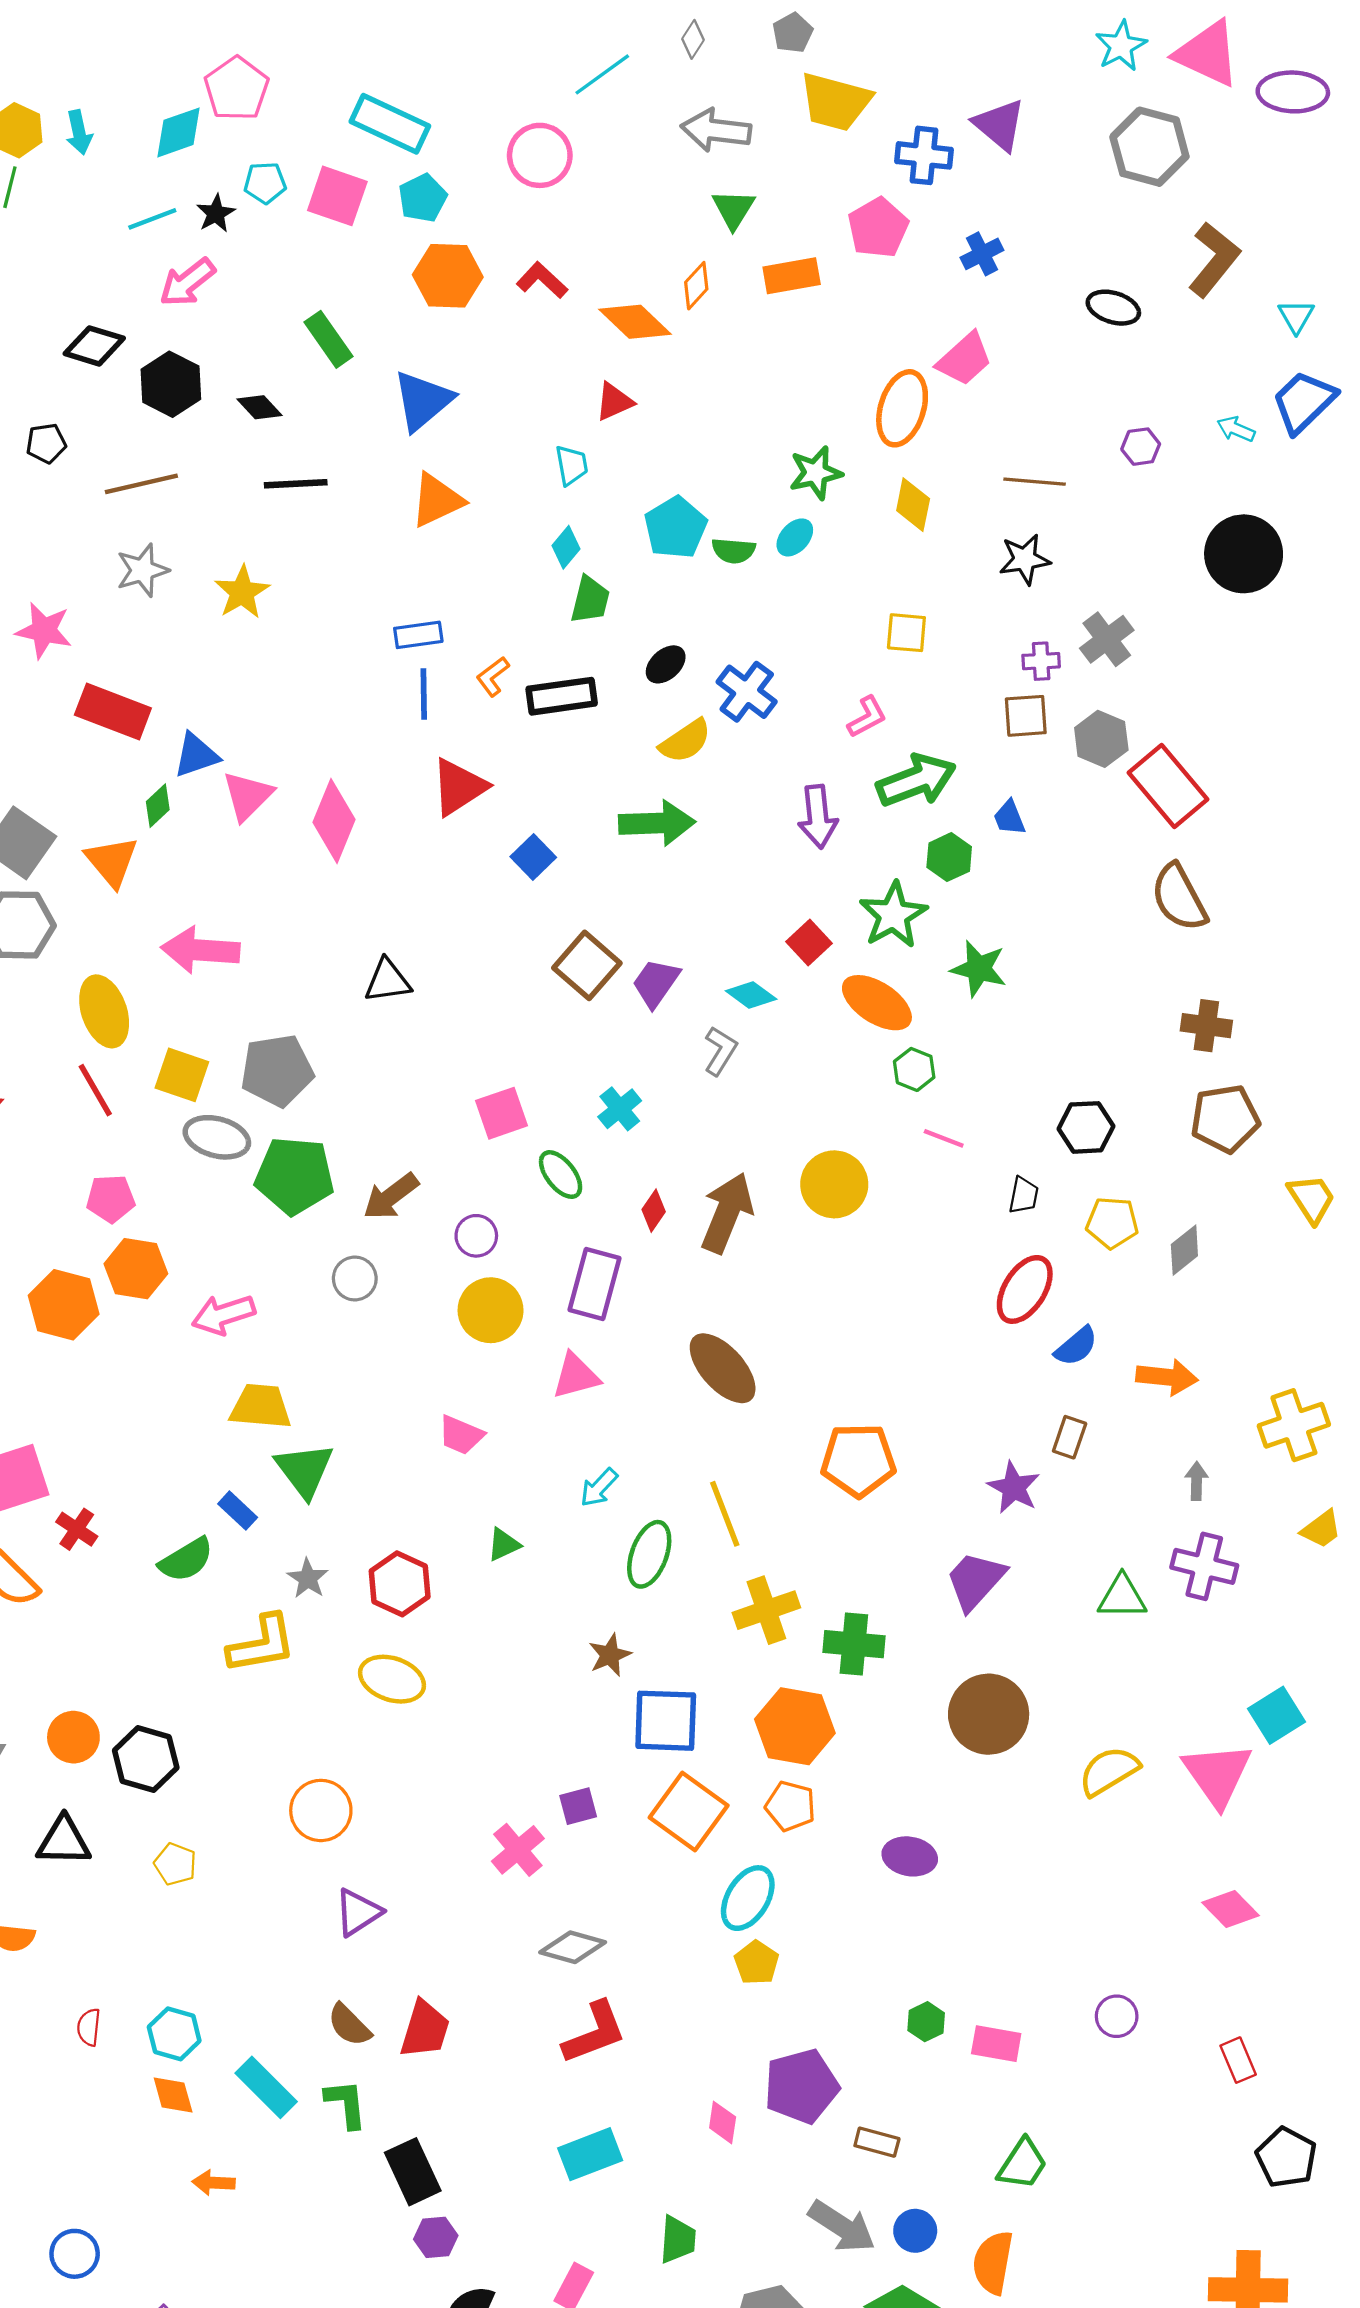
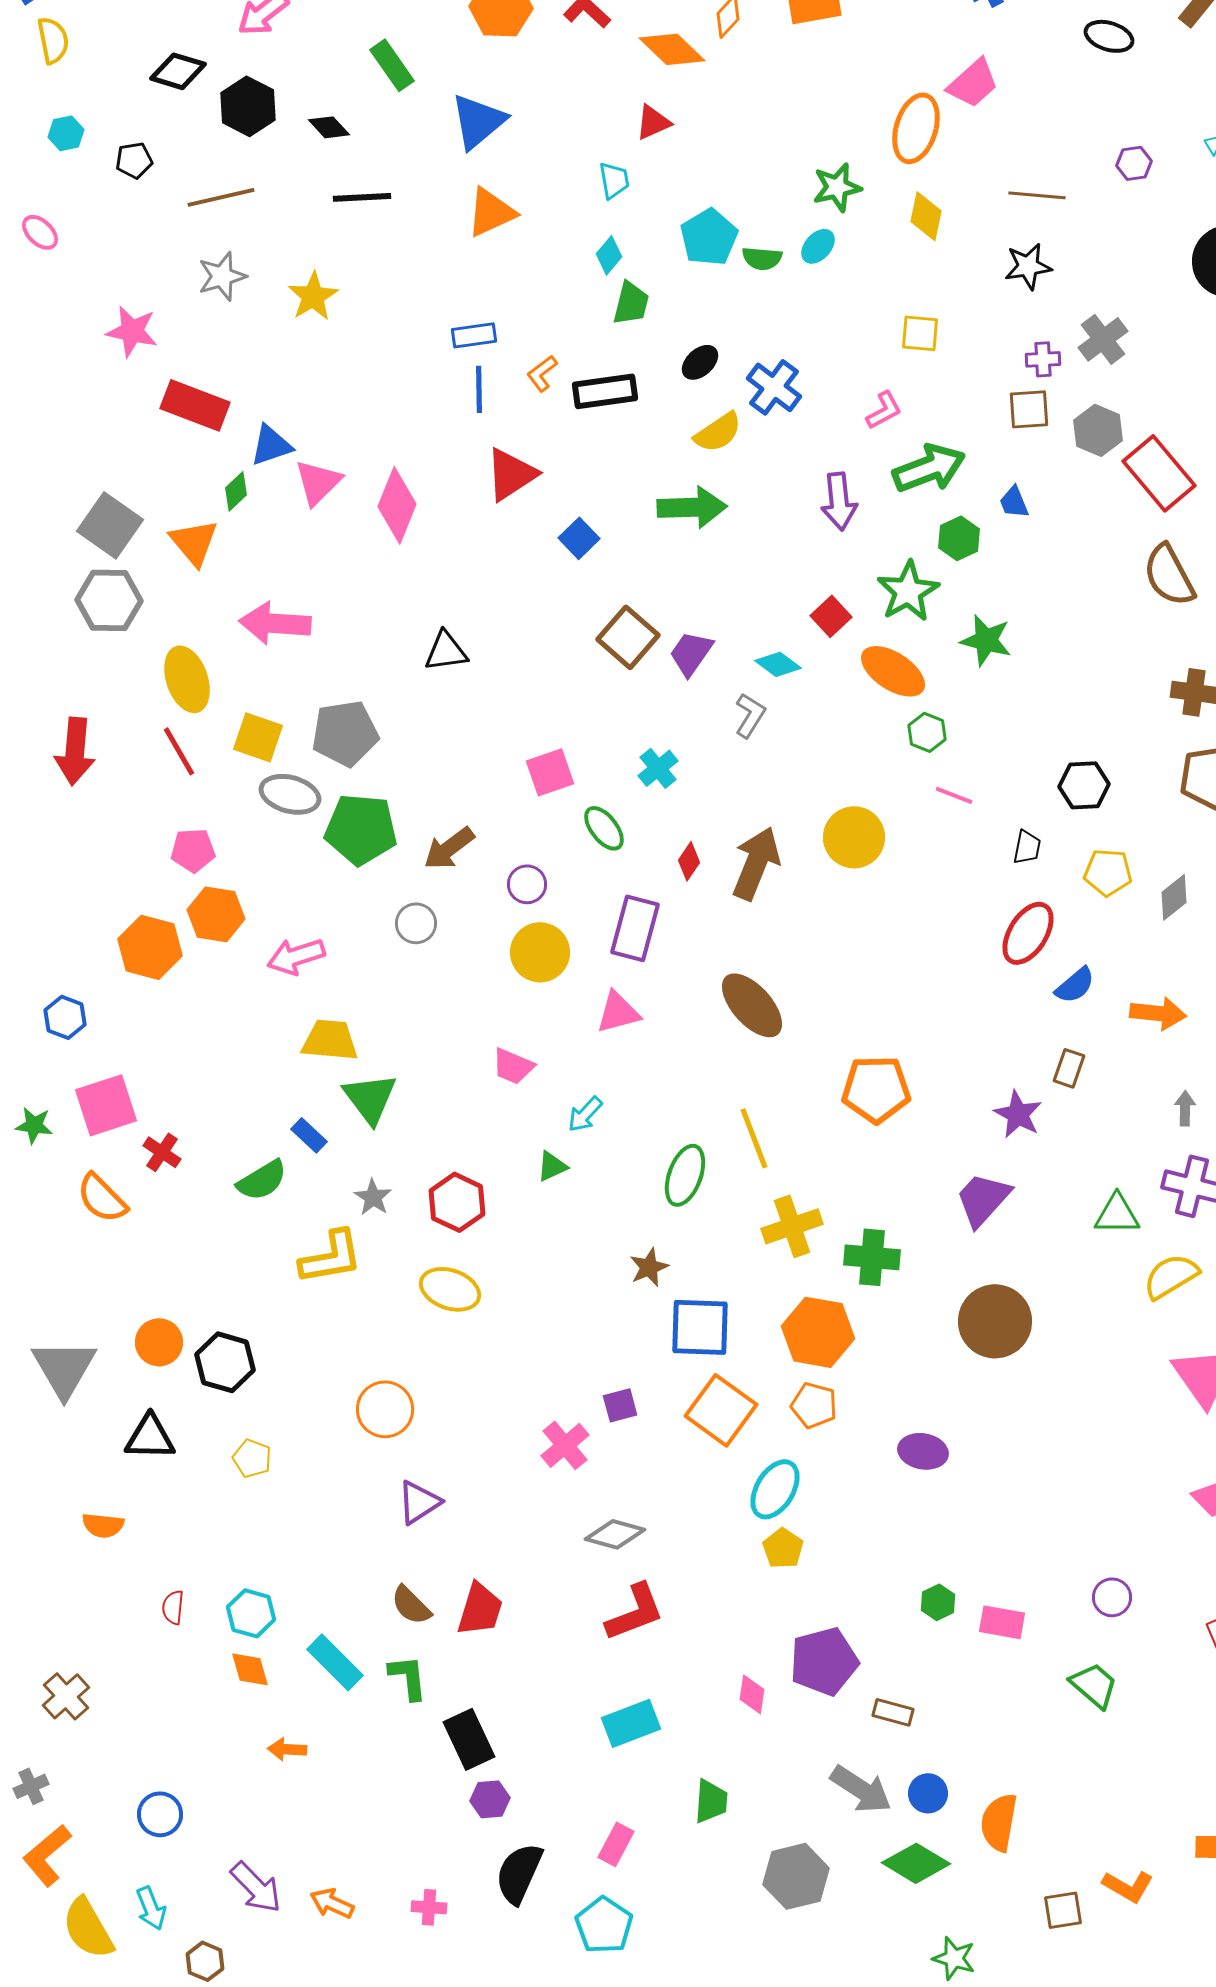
cyan arrow: (599, 1488) -> (585, 1114), moved
yellow semicircle: (1109, 1771) -> (1171, 1276), moved
green trapezoid: (1022, 2164) -> (1094, 1685), moved, turned -82

